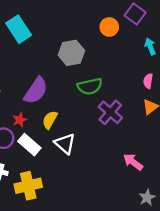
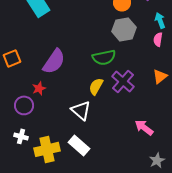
gray hexagon: (71, 53) -> (124, 29), moved
pink semicircle: (148, 81) -> (158, 39), moved
yellow semicircle: (50, 120) -> (96, 86), moved
white rectangle: (29, 145) -> (79, 145), moved

